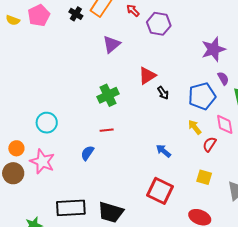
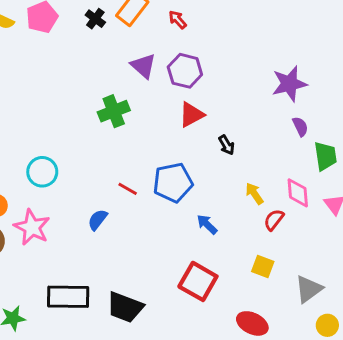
purple hexagon: (159, 24) -> (185, 71), moved
purple triangle: (112, 44) -> (143, 66), turned -42
black arrow: (163, 93) -> (227, 145), moved
green cross: (108, 95) -> (114, 111), moved
blue pentagon: (202, 96) -> (173, 183), moved
red line: (107, 130) -> (128, 189), turned 32

